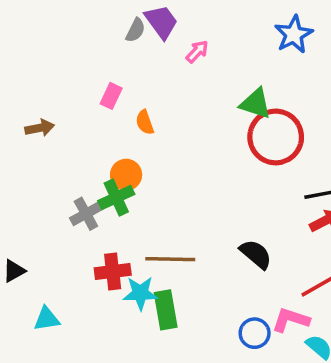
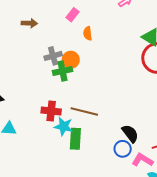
gray cross: (86, 214) -> (53, 56), moved
black semicircle: (256, 254) -> (130, 134), moved
blue circle: (255, 333) -> (123, 149), moved

